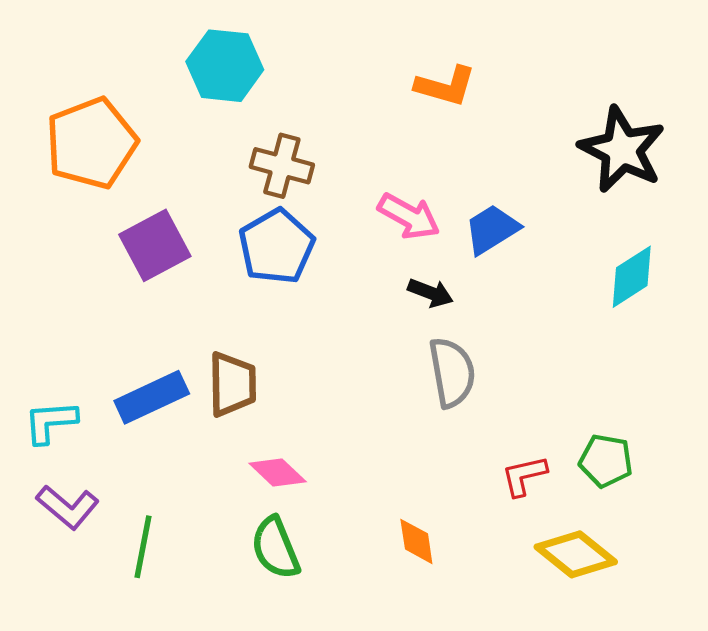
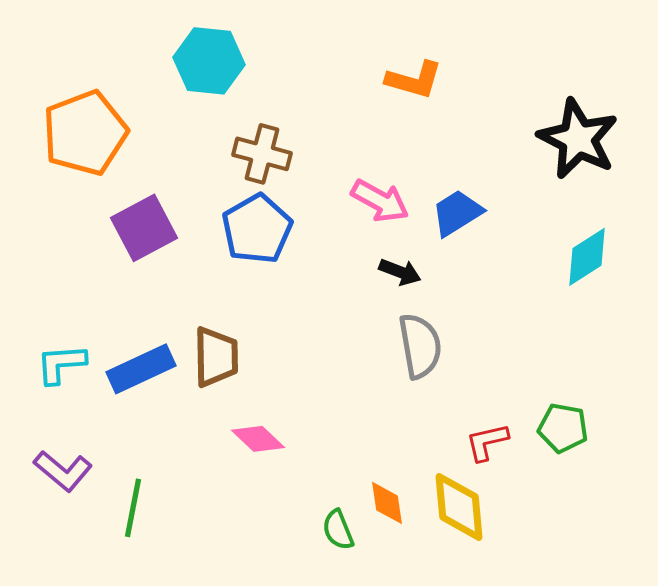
cyan L-shape: (50, 422) -> (61, 364), moved
green semicircle: (275, 548) -> (338, 530), moved, size x0.7
yellow diamond: (576, 554) -> (459, 507), moved, turned 46

